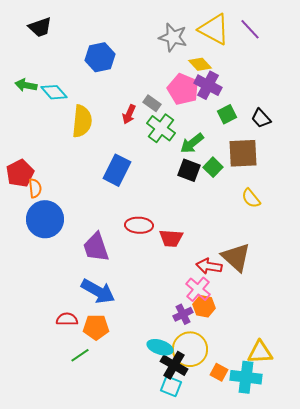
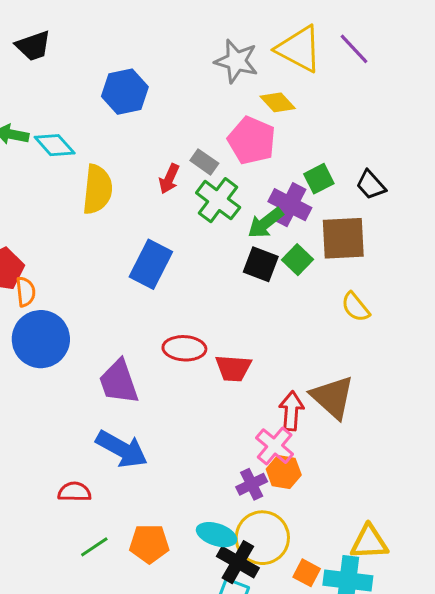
purple cross: (208, 85) -> (290, 205), moved
red arrow: (209, 266) -> (291, 411), turned 85
orange pentagon: (96, 327) -> (149, 544), moved

